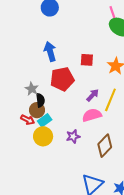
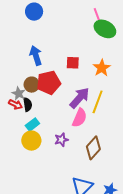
purple arrow: (93, 95) -> (80, 98), size x1.6
brown circle: (37, 110) -> (32, 85), moved
pink semicircle: (92, 115) -> (79, 118), turned 132
red arrow: (28, 120) -> (16, 104), moved

